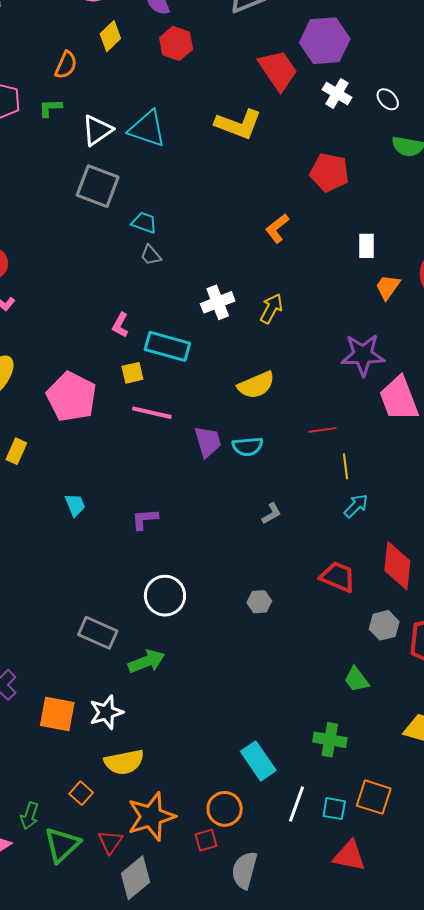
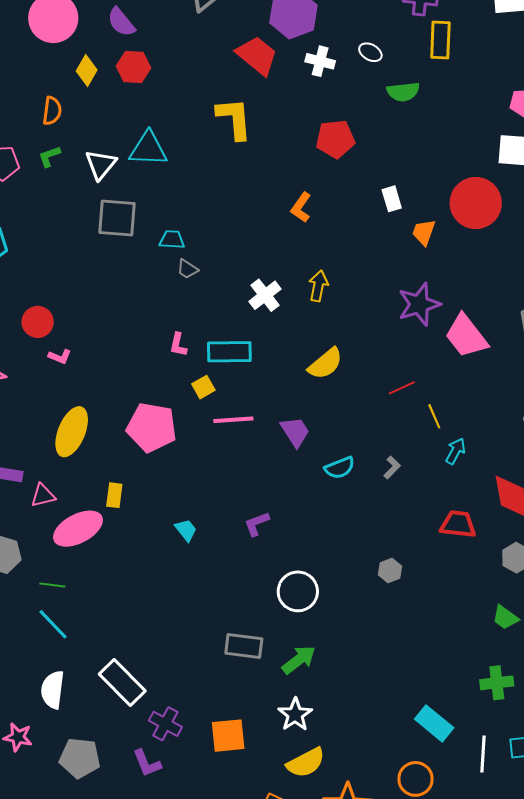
red hexagon: (176, 43) -> (134, 67), moved
yellow L-shape: (238, 124) -> (234, 119), turned -99
cyan semicircle: (248, 446) -> (340, 468), moved
gray L-shape: (272, 514) -> (392, 468), moved
white star: (106, 712) -> (295, 715), moved

